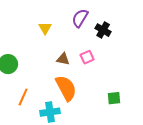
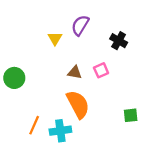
purple semicircle: (80, 18) -> (80, 25), moved
orange line: (23, 97) -> (34, 125), moved

